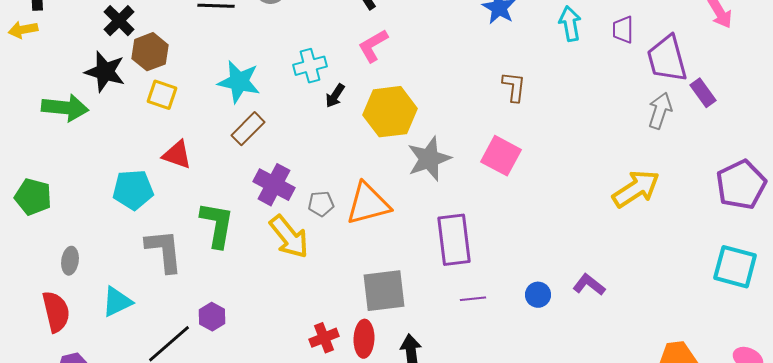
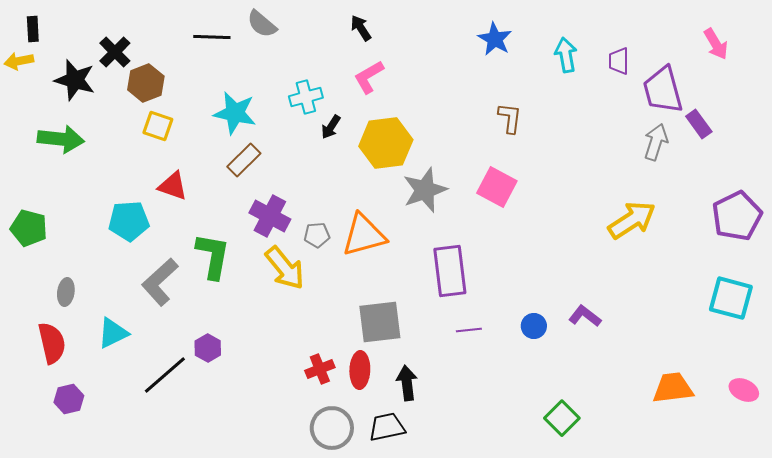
black star: (105, 72) -> (75, 80), moved
gray L-shape: (164, 251) -> (160, 282), turned -126

